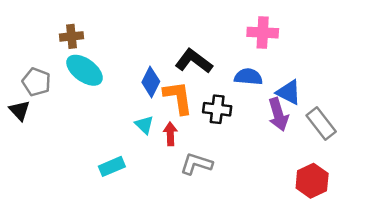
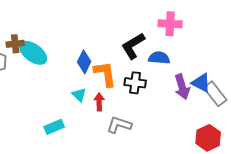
brown cross: (72, 36) -> (15, 44), moved
black L-shape: (194, 61) -> (133, 46), moved, turned -68
blue triangle: (289, 92) -> (201, 83), moved

